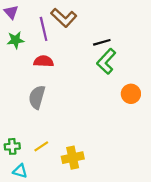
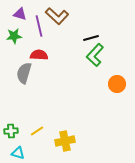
purple triangle: (11, 12) -> (20, 14), moved, turned -32
gray semicircle: (37, 97) -> (24, 73), moved

